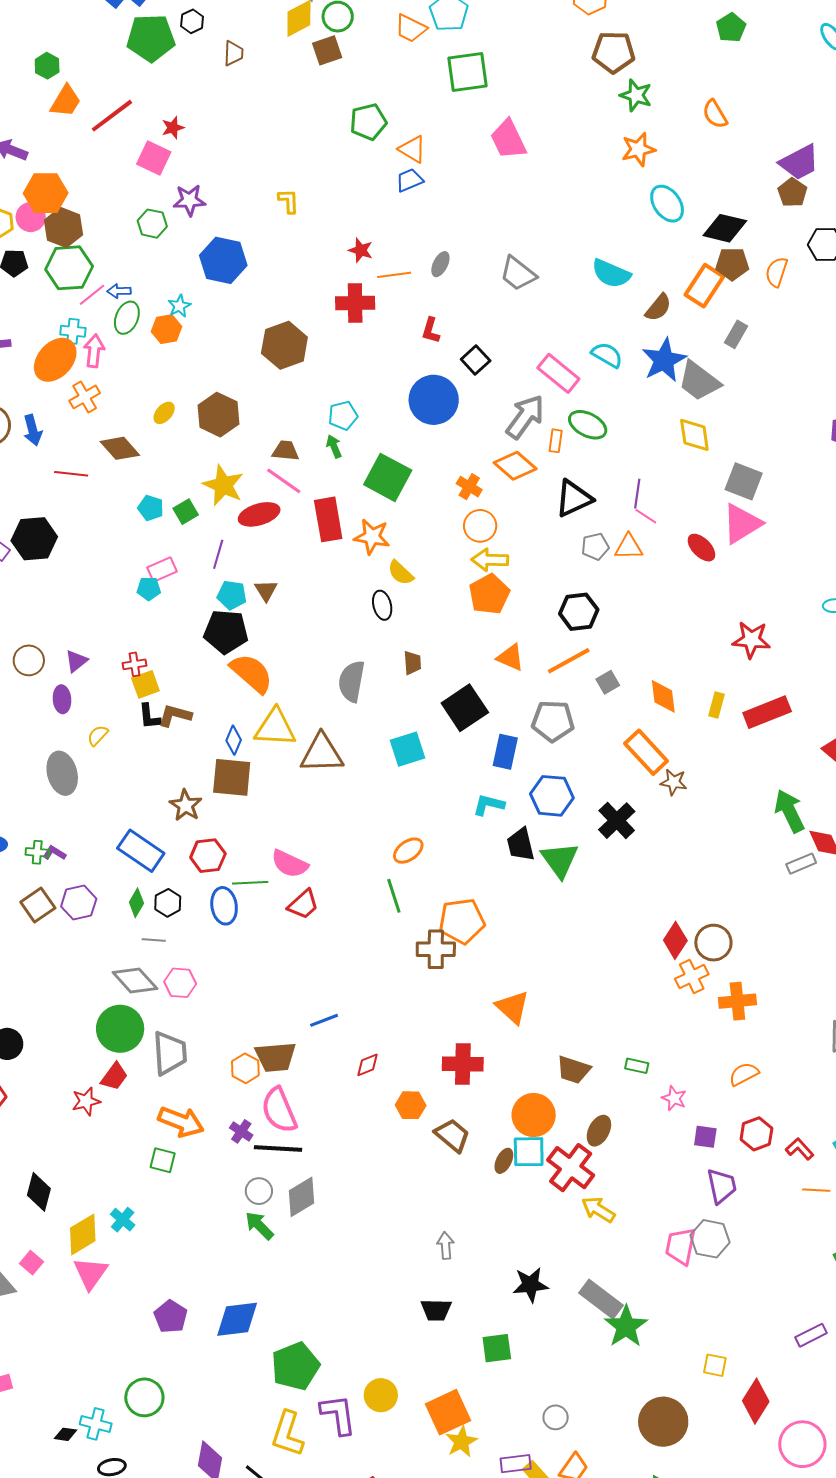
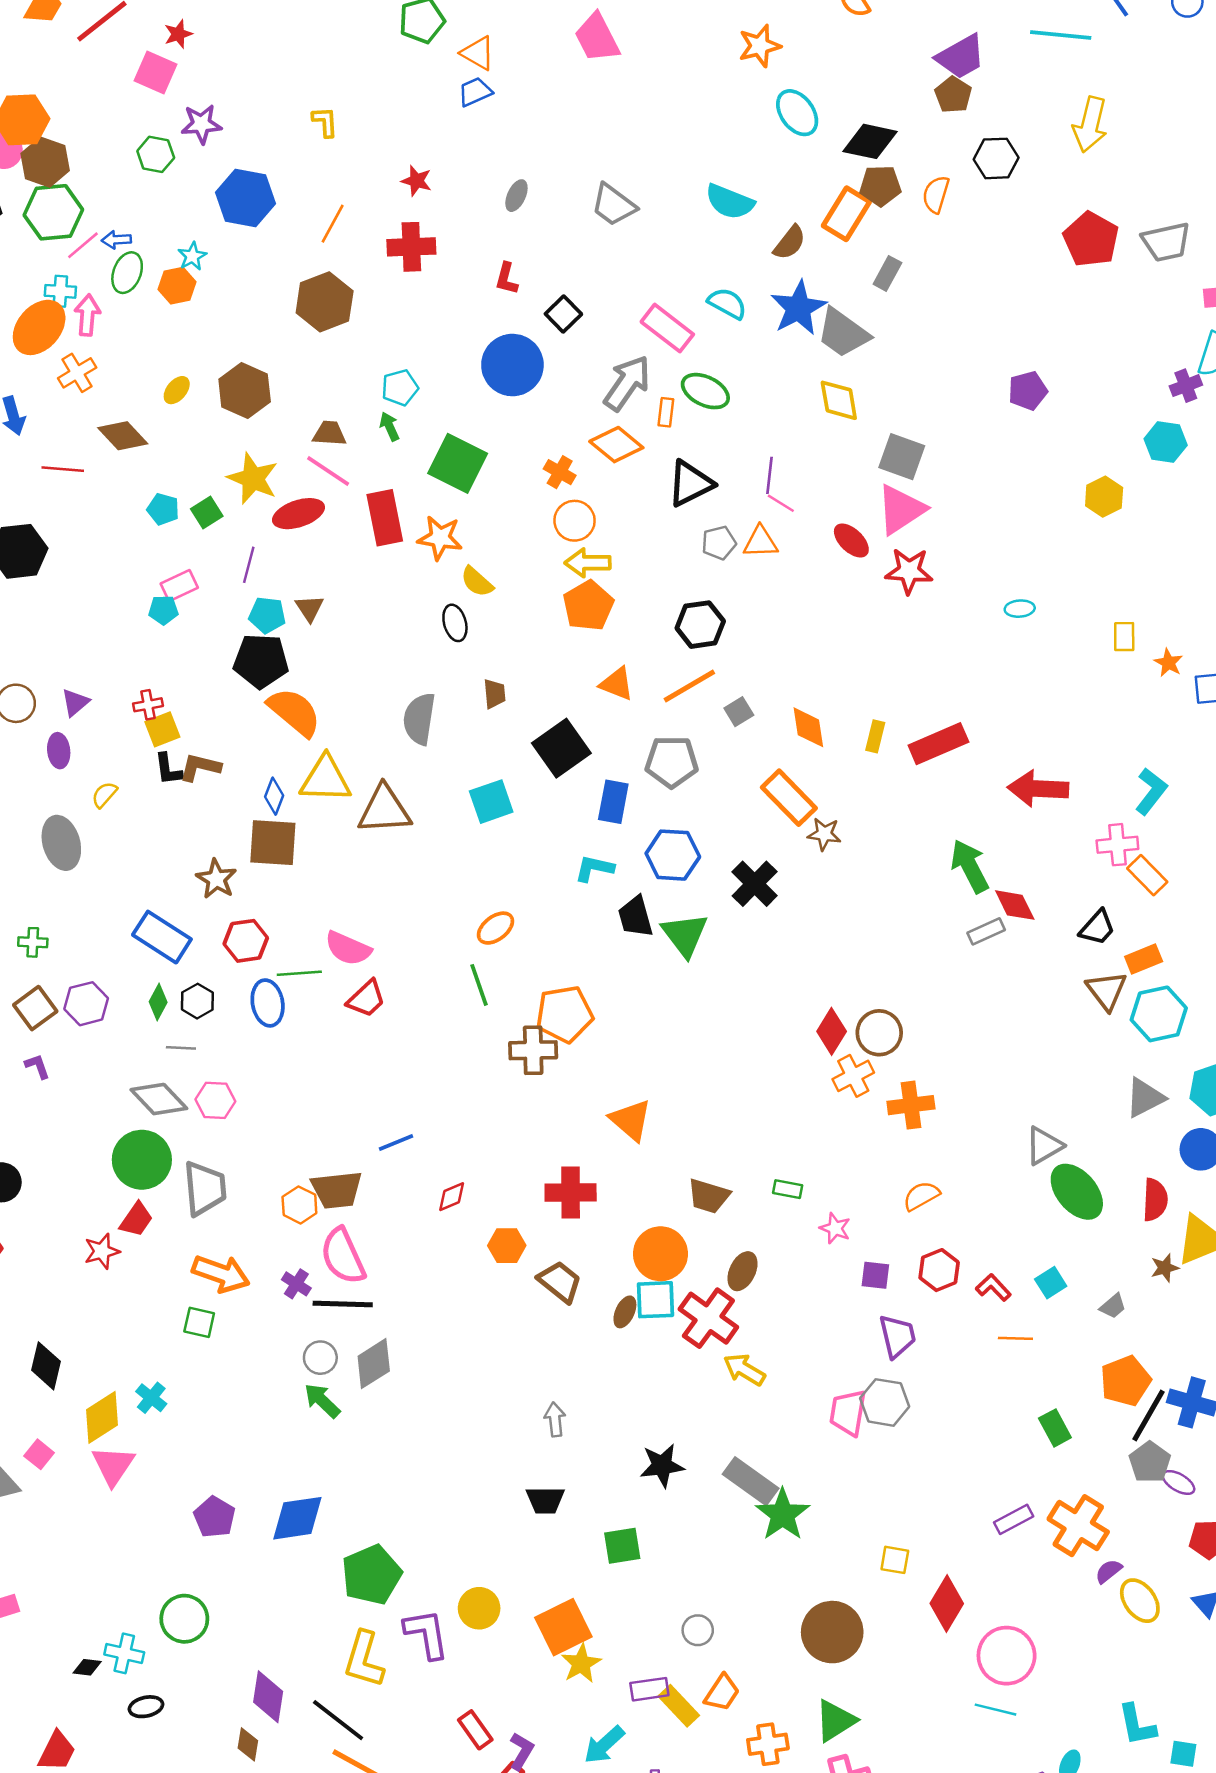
orange line: (394, 275) -> (333, 224), moved, turned -52
red star: (751, 640) -> (909, 571), moved
purple L-shape: (54, 853) -> (37, 1066), moved, turned 40

